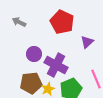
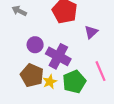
brown pentagon: (31, 83) -> (32, 75), turned 30

